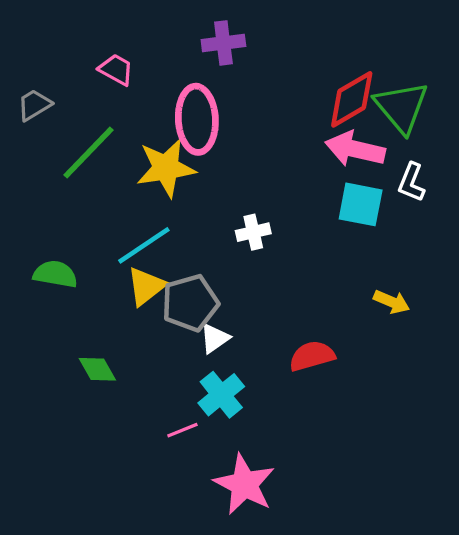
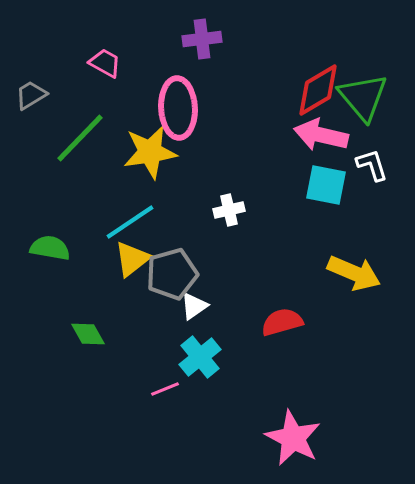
white L-shape: (411, 182) -> (372, 165), turned 141
yellow arrow: (392, 302) -> (354, 273), size x1.6
pink star: (244, 484) -> (293, 438), moved

